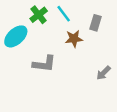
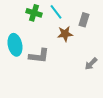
green cross: (39, 15) -> (34, 13), turned -35
cyan ellipse: (16, 36) -> (15, 45), moved, turned -60

